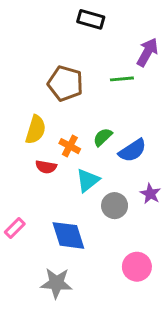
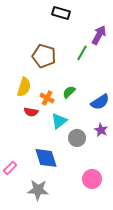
green line: (122, 79) -> (82, 53), turned -56
blue semicircle: (132, 150) -> (100, 102), moved
pink rectangle: (15, 228) -> (10, 168), moved

